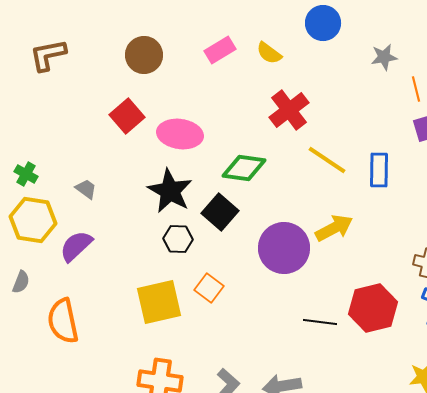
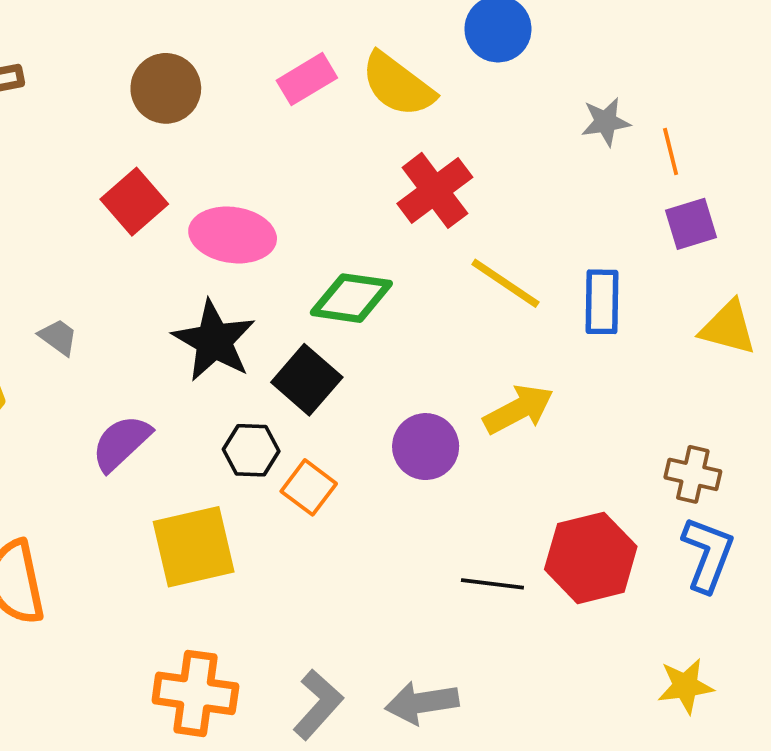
yellow semicircle: (269, 53) -> (398, 85), size x1.6
gray star: (384, 57) -> (606, 122), moved
black hexagon: (178, 239) -> (251, 450), moved
purple semicircle: (76, 246) -> (121, 443), moved
purple circle: (284, 248) -> (426, 447), size x0.7
orange square: (209, 288) -> (309, 487), moved

